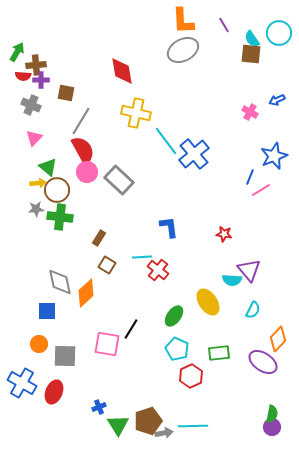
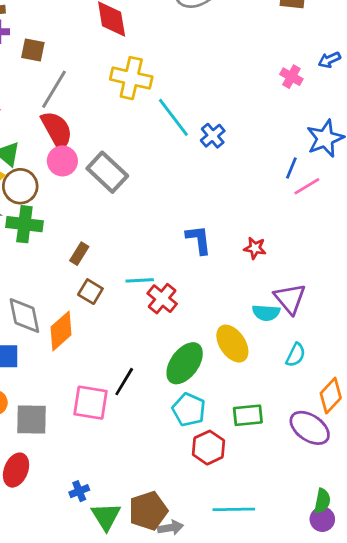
blue cross: (194, 154) -> (213, 136), size x0.6
blue L-shape: (169, 227) -> (199, 240), moved
green ellipse: (174, 316) -> (185, 363), size x1.4
cyan line: (193, 426) -> (234, 509), moved

